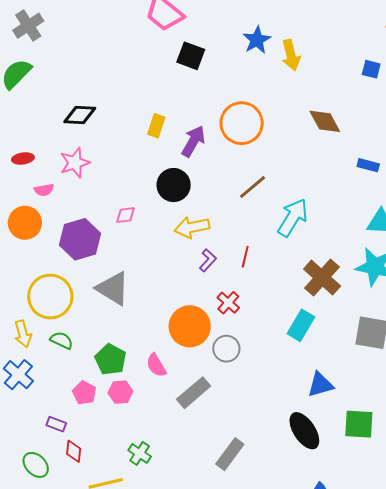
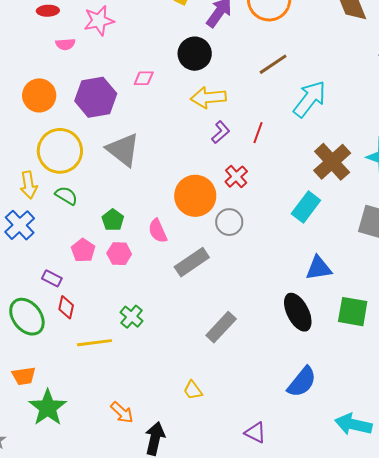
orange circle: (25, 223) -> (39, 95), moved
green pentagon: (110, 359) -> (113, 220), size x0.7
green ellipse: (36, 465) -> (27, 317), size x1.4

